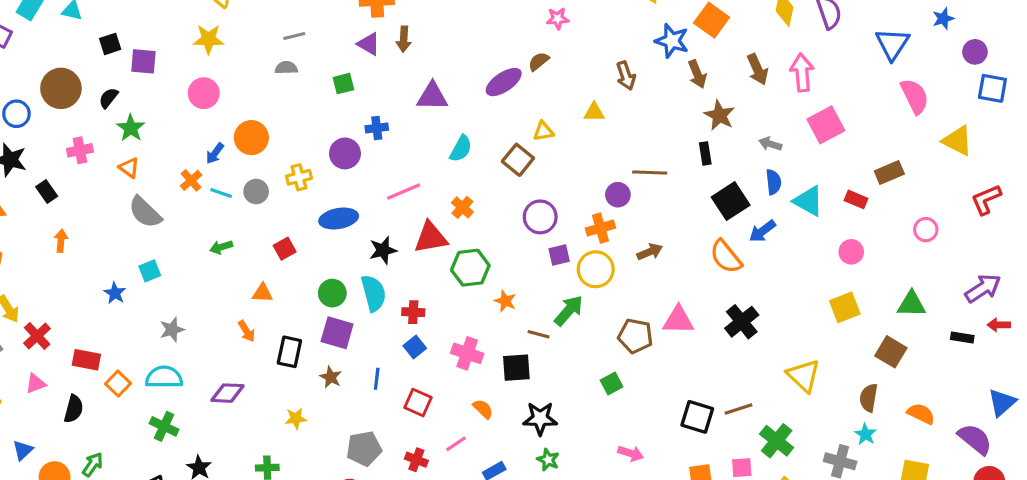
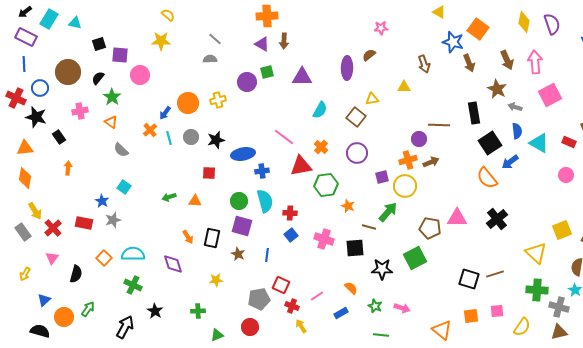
gray line: (294, 36) -> (215, 39), turned 56
purple ellipse: (504, 82) -> (347, 68), turned -55
green square: (343, 84) -> (267, 72), moved
pink circle: (204, 93) -> (140, 75), moved
brown star: (719, 115) -> (497, 89), moved
blue cross: (377, 128) -> (262, 171), moved
purple circle: (345, 153) -> (247, 82), moved
black rectangle: (705, 153) -> (474, 113), size x1.5
yellow cross: (299, 177) -> (218, 100), moved
pink line: (404, 192) -> (284, 137), turned 60
cyan line: (221, 193) -> (169, 138), turned 56
gray semicircle: (145, 212) -> (121, 150), size x0.7
purple circle: (540, 217) -> (357, 153), moved
green arrow: (221, 247) -> (169, 197), moved
red square: (285, 249) -> (209, 173), turned 32
black star: (383, 250) -> (216, 140), moved
brown arrow: (650, 252) -> (431, 162), moved
cyan square: (150, 271) -> (124, 187), turned -32
yellow square: (845, 307) -> (562, 230), moved
gray star: (172, 330) -> (113, 220), moved
orange arrow: (247, 331) -> (188, 237), moved
red rectangle: (86, 360) -> (84, 223), moved
pink triangle: (36, 384) -> (52, 258), turned -32
green square: (612, 384) -> (415, 258), size x1.6
purple diamond: (228, 393) -> (173, 264), turned 70
red square: (418, 403) -> (281, 285), moved
orange semicircle: (483, 409) -> (351, 288), moved
black star: (540, 418) -> (382, 269), moved
green cross: (777, 441) -> (537, 290), moved, turned -35
pink arrow: (631, 453) -> (402, 308), moved

